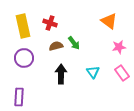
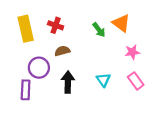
green arrow: (74, 43) -> (99, 30), moved
purple circle: (24, 58) -> (39, 68), moved
purple rectangle: (19, 97) -> (26, 90), moved

